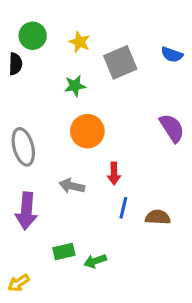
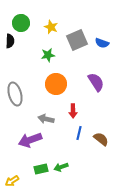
blue semicircle: (172, 55) -> (102, 43), moved
purple semicircle: (172, 128) -> (96, 82), moved
purple arrow: (26, 211) -> (30, 140), moved, turned 65
brown semicircle: (158, 217) -> (101, 139), turned 35
green rectangle: (64, 252) -> (41, 169), moved

